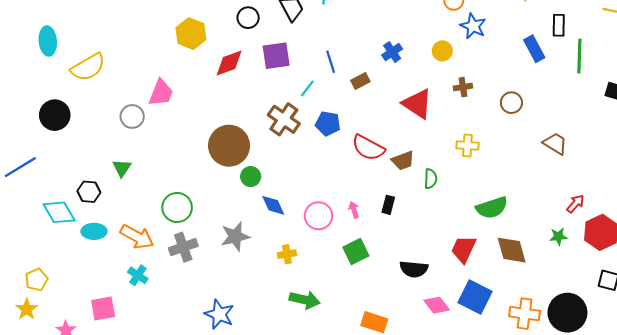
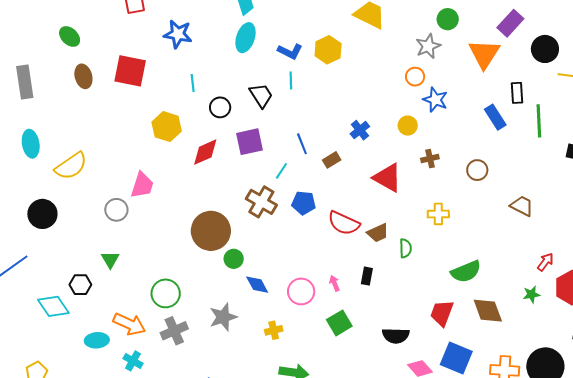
cyan ellipse: (94, 231) -> (97, 340), moved

